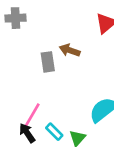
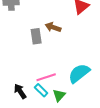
pink line: (32, 115) -> (46, 77), moved, turned 42

